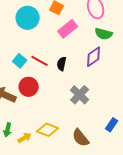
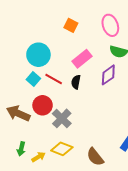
cyan circle: (28, 18) -> (38, 55), moved
pink rectangle: (68, 29) -> (82, 59), moved
gray cross: (80, 95) -> (62, 118), moved

